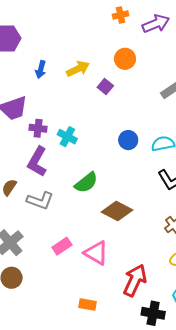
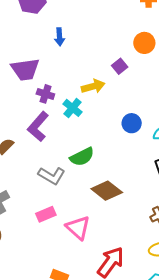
blue arrow: (41, 69) -> (60, 37), turned -30
yellow arrow: (78, 69) -> (93, 86), moved
gray L-shape: (40, 201) -> (52, 176), moved

